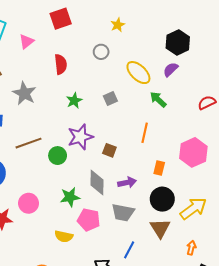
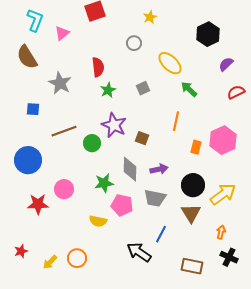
red semicircle: (61, 64) -> (98, 67), moved
purple semicircle: (171, 69) -> (226, 64), moved
purple star: (80, 137) -> (114, 125), turned -30
orange rectangle: (159, 168) -> (196, 147), moved

